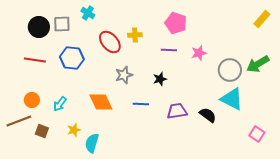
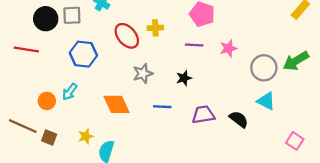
red line: (35, 60) -> (26, 50), moved
cyan triangle: (232, 99) -> (266, 101), size x0.7
orange circle: (32, 100) -> (47, 101), moved
cyan arrow: (60, 104) -> (70, 92), moved
brown line: (19, 121) -> (23, 126), turned 45

